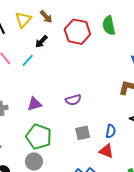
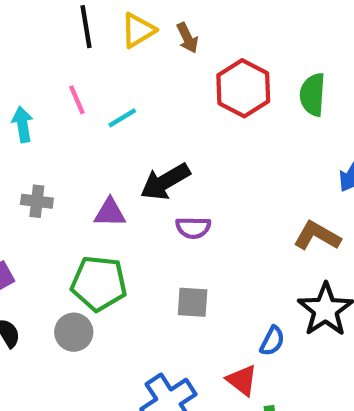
black arrow: (41, 41) -> (165, 182), moved, size x1.6
blue semicircle: (111, 131) -> (272, 341), moved
green pentagon: (39, 137) -> (99, 283), turned -30
red triangle: (106, 151) -> (242, 380), moved

